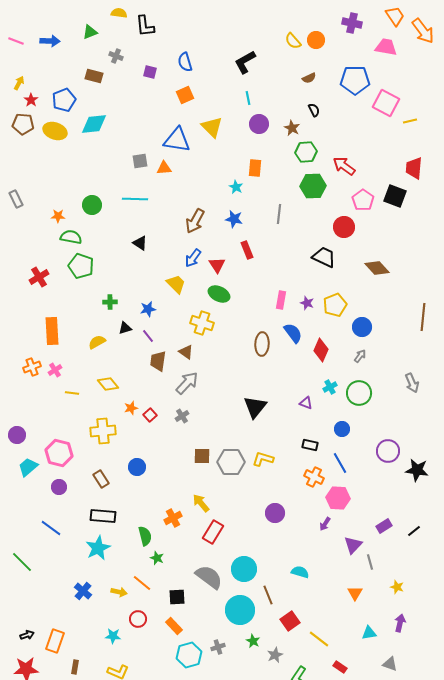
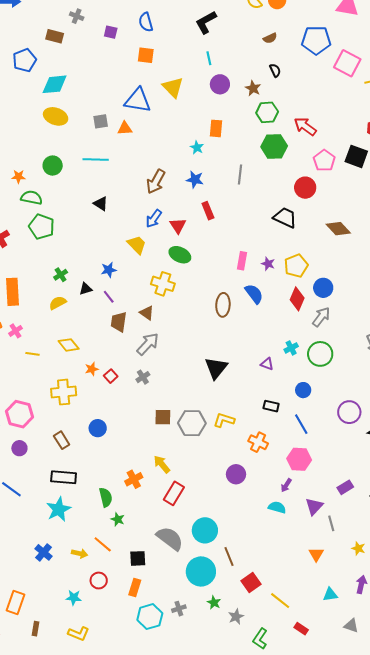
orange square: (185, 95) -> (146, 55), turned 30
yellow ellipse: (55, 131) -> (56, 116), moved
green cross: (110, 302) -> (61, 275), moved, turned -32
red diamond: (321, 350) -> (297, 299), moved
gray arrow: (360, 356) -> (321, 317), size x1.5
orange cross: (314, 477) -> (258, 442), moved
cyan semicircle: (300, 572) -> (277, 507), moved
orange rectangle: (174, 626) -> (135, 588), turned 60

